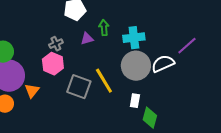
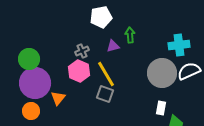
cyan cross: (134, 38) -> (179, 45), moved
yellow line: (104, 81) -> (106, 74), moved
gray square: (79, 87) -> (105, 94), size x0.7

